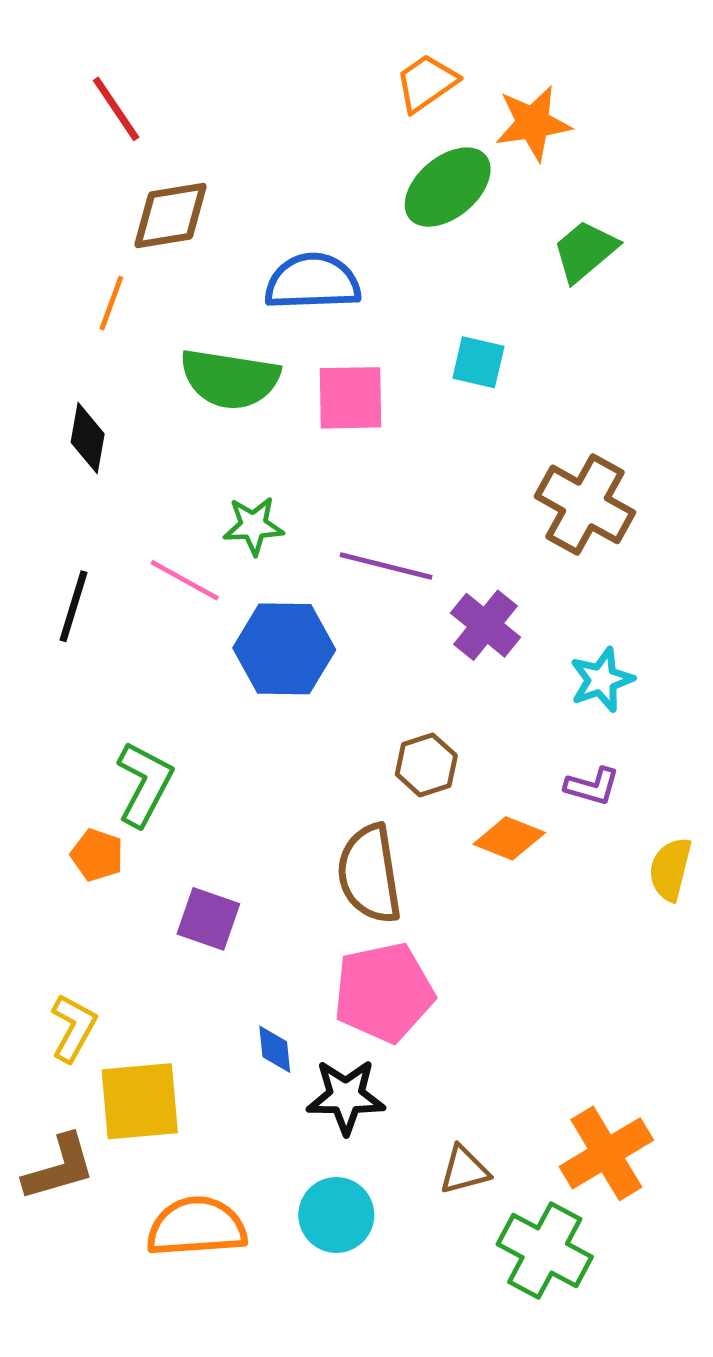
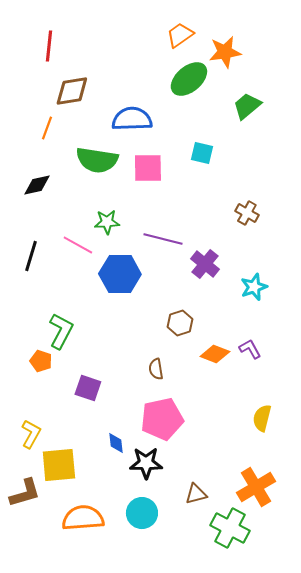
red line: (116, 109) -> (49, 46), turned 40
black diamond: (88, 438) -> (37, 185), turned 68
brown cross: (585, 504) -> (247, 213), size x0.6
purple L-shape: (592, 786) -> (250, 349), moved, turned -135
yellow semicircle: (670, 869) -> (262, 418), moved
brown semicircle: (369, 874) -> (156, 369), size x0.5

